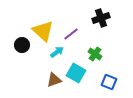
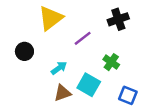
yellow triangle: (43, 31) -> (51, 18), moved, turned 40
cyan arrow: (57, 52) -> (59, 68), moved

